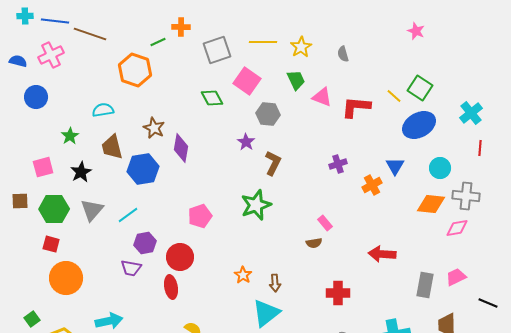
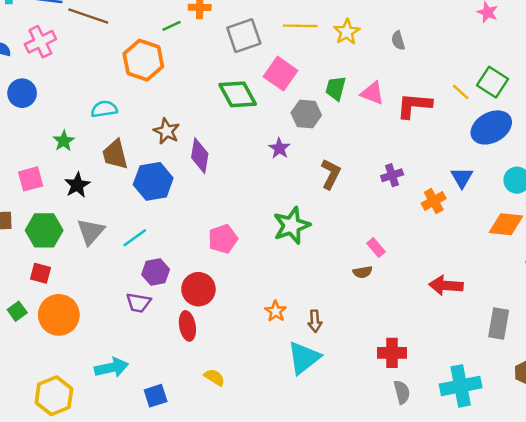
green trapezoid: (296, 80) -> (336, 88), moved, turned -140
green diamond: (212, 98) -> (238, 94), size x1.4
brown L-shape: (273, 163) -> (331, 174), moved
red cross: (338, 293) -> (392, 353), moved
green square: (32, 319) -> (17, 311), moved

